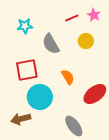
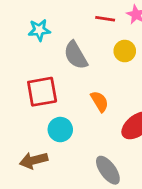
red line: (72, 18) -> (105, 19), turned 32
cyan circle: (40, 97) -> (60, 130), size x0.7

